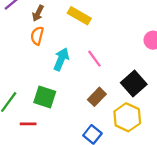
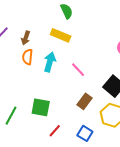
cyan arrow: (61, 59) -> (50, 62), moved
red line: (28, 124) -> (55, 131), moved, turned -40

